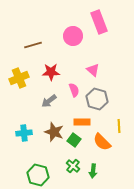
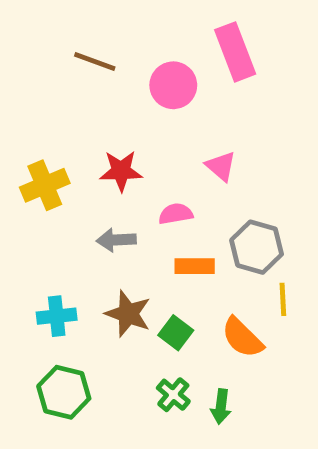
brown line: (33, 45) -> (95, 61), moved, turned 36
pink semicircle: (74, 90) -> (176, 214), turned -80
gray hexagon: (97, 99) -> (257, 247), moved
gray arrow: (49, 101) -> (116, 240), turned 35
orange rectangle: (82, 122) -> (195, 266), moved
green hexagon: (38, 175) -> (64, 392), moved

